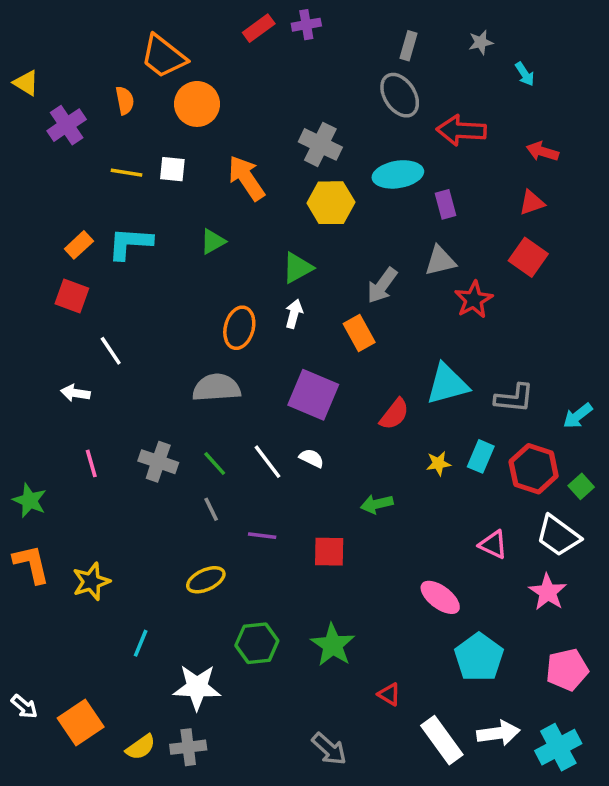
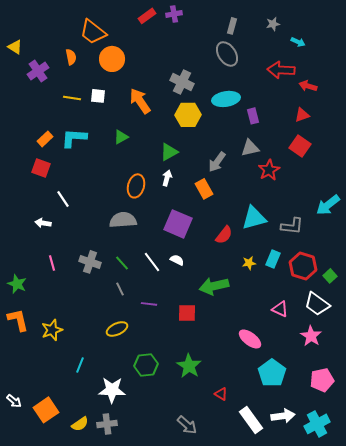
cyan arrow: (525, 74) -> (298, 42), turned -32
red arrow: (461, 130) -> (281, 70), moved
cyan arrow: (578, 416) -> (328, 205), moved, size x1.4
green arrow: (377, 504) -> (214, 286), size x1.6

